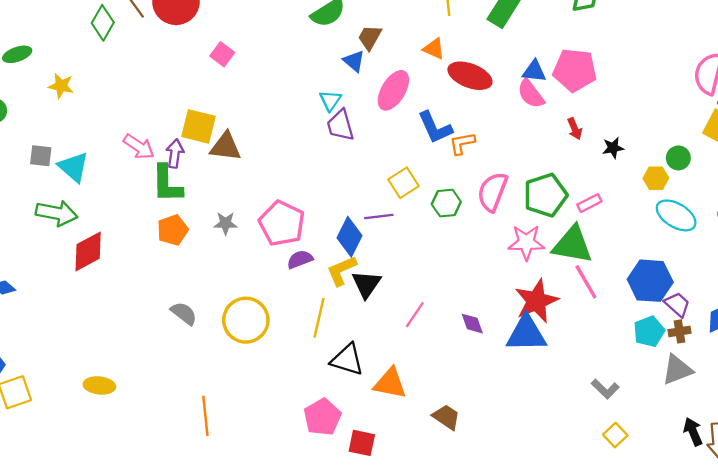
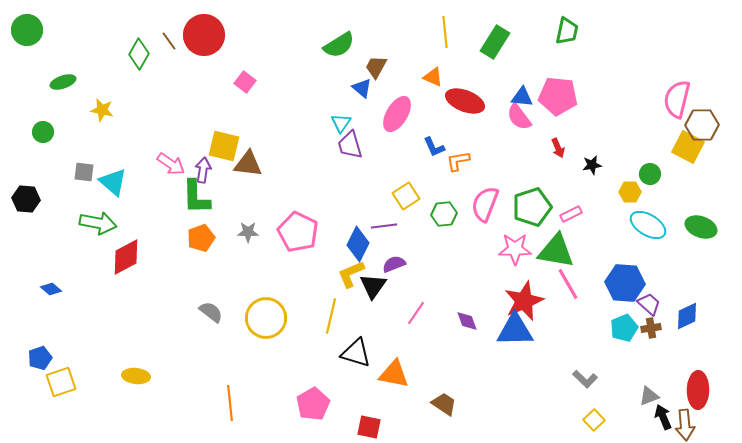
blue L-shape: (435, 128) -> (434, 147), size x0.7
purple semicircle: (300, 259) -> (394, 264), moved
gray triangle: (677, 370) -> (649, 396), moved, size x0.7
pink pentagon: (322, 417) -> (313, 404), moved

